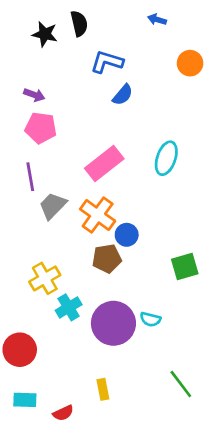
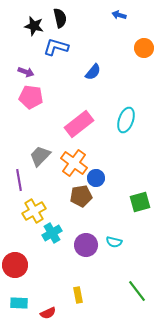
blue L-shape: (107, 62) -> (56, 47), moved
purple line: (30, 177) -> (19, 180), moved
purple circle: (113, 323) -> (86, 245), size x0.7

